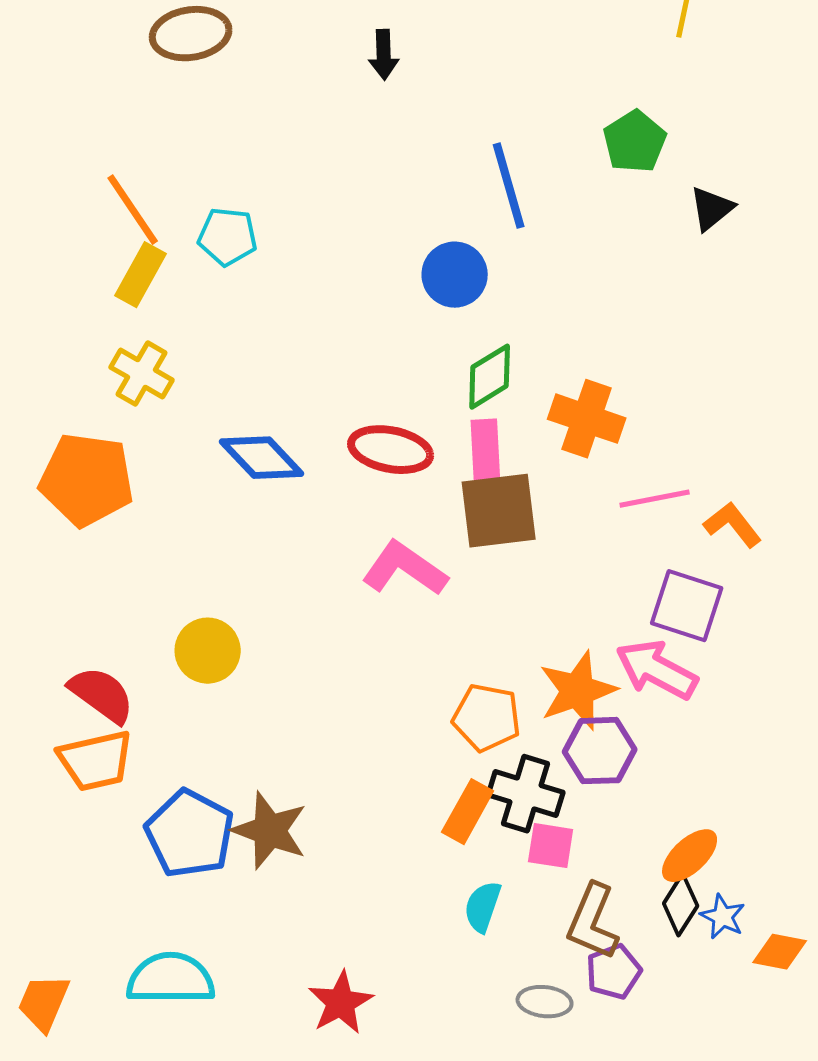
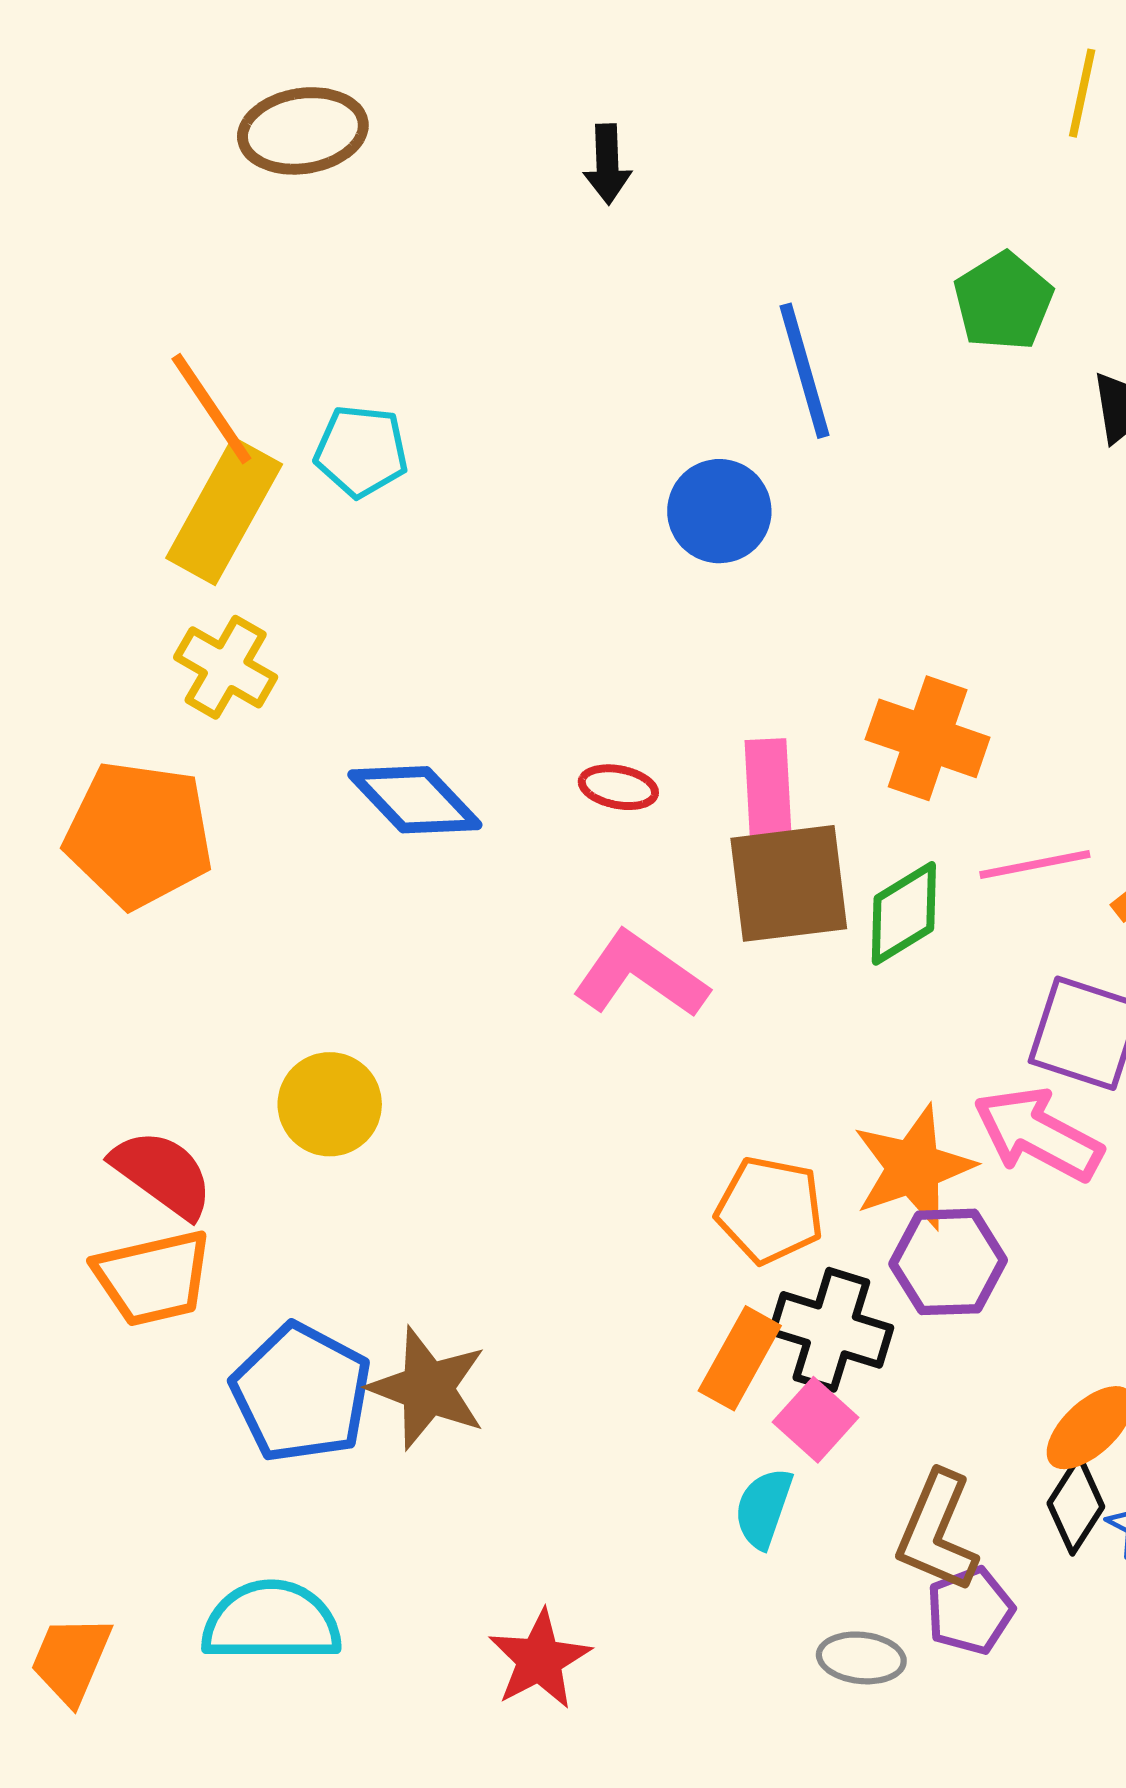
yellow rectangle: (141, 275) -> (224, 511), size x1.4
green diamond: (490, 377) -> (904, 913), moved
red ellipse: (391, 450) -> (618, 787), size x0.6
pink square: (551, 846) -> (816, 1420), moved, turned 33

